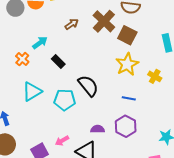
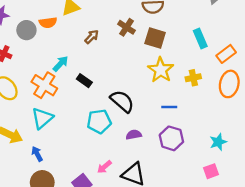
brown cross: (104, 21) -> (126, 27), size x0.7
orange cross: (22, 59) -> (44, 85), size x1.6
yellow cross: (155, 76) -> (193, 78), turned -32
cyan triangle: (32, 91) -> (42, 118), moved
purple semicircle: (98, 129) -> (134, 135), moved

